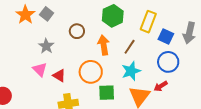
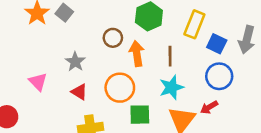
brown circle: (77, 31) -> (113, 38), moved
gray star: (46, 46) -> (75, 62), moved
brown line: (130, 47) -> (170, 56), turned -35
pink triangle: (40, 70) -> (38, 82), moved

